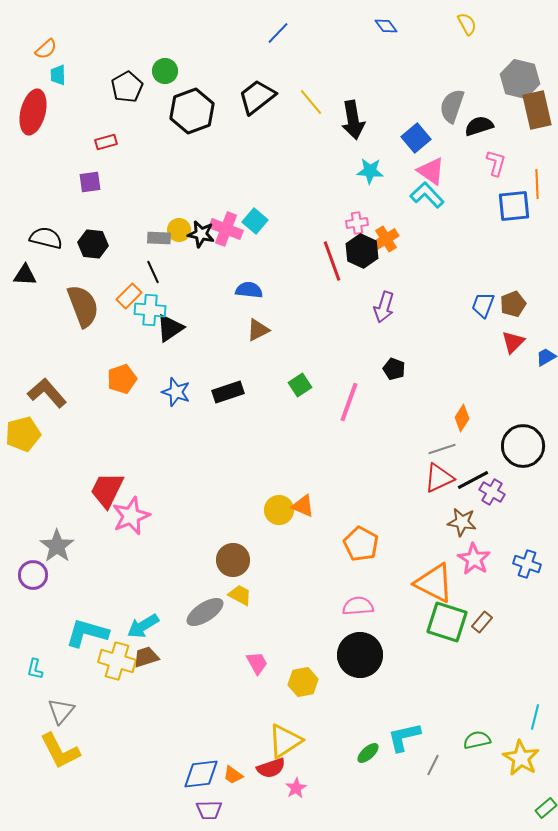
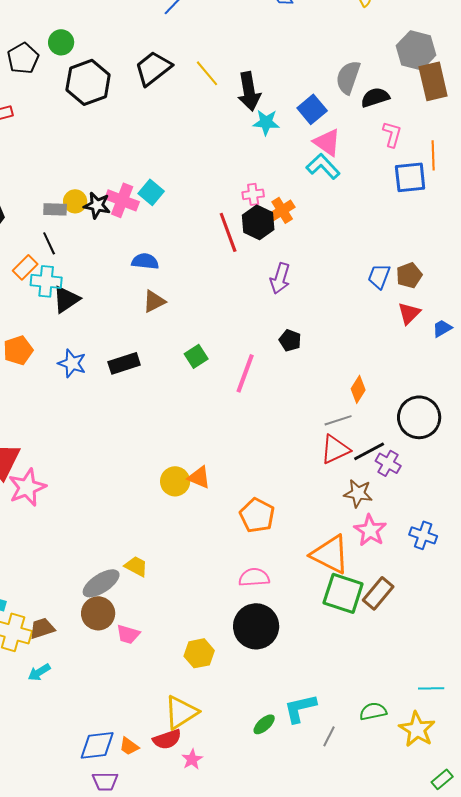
cyan star: (370, 171) -> (266, 122), moved
brown circle: (233, 560) -> (98, 613), moved
brown rectangle: (482, 622) -> (378, 593), size x1.5
cyan arrow: (143, 626) -> (39, 672), moved, size x0.7
pink trapezoid: (257, 663) -> (128, 634), moved, turned 135
cyan line: (535, 717) -> (431, 688), turned 75

